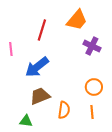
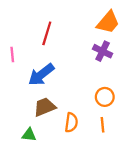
orange trapezoid: (77, 20) -> (108, 22), moved

